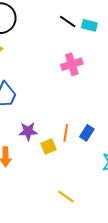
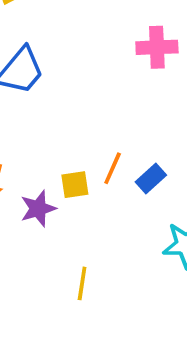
purple star: (28, 131) -> (38, 209), moved, turned -30
yellow line: (66, 197) -> (82, 283), turned 48

